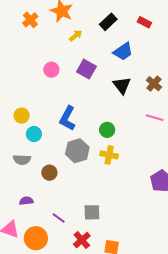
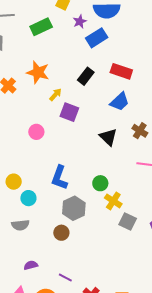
red rectangle: (144, 22) -> (121, 71), size x1.5
blue trapezoid: (123, 51) -> (120, 102), moved
purple square: (86, 69) -> (69, 112), moved
yellow cross: (109, 155) -> (113, 201), moved, turned 30
brown circle: (49, 173) -> (61, 233), moved
gray square: (92, 212) -> (128, 222), moved, turned 36

